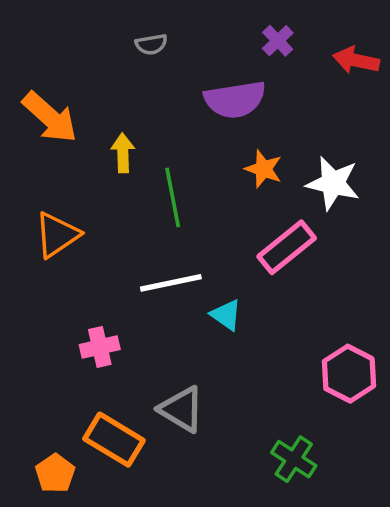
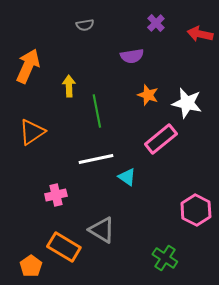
purple semicircle: (235, 99) -> (132, 56), size x0.7
orange arrow: (50, 117) -> (28, 66), turned -108

